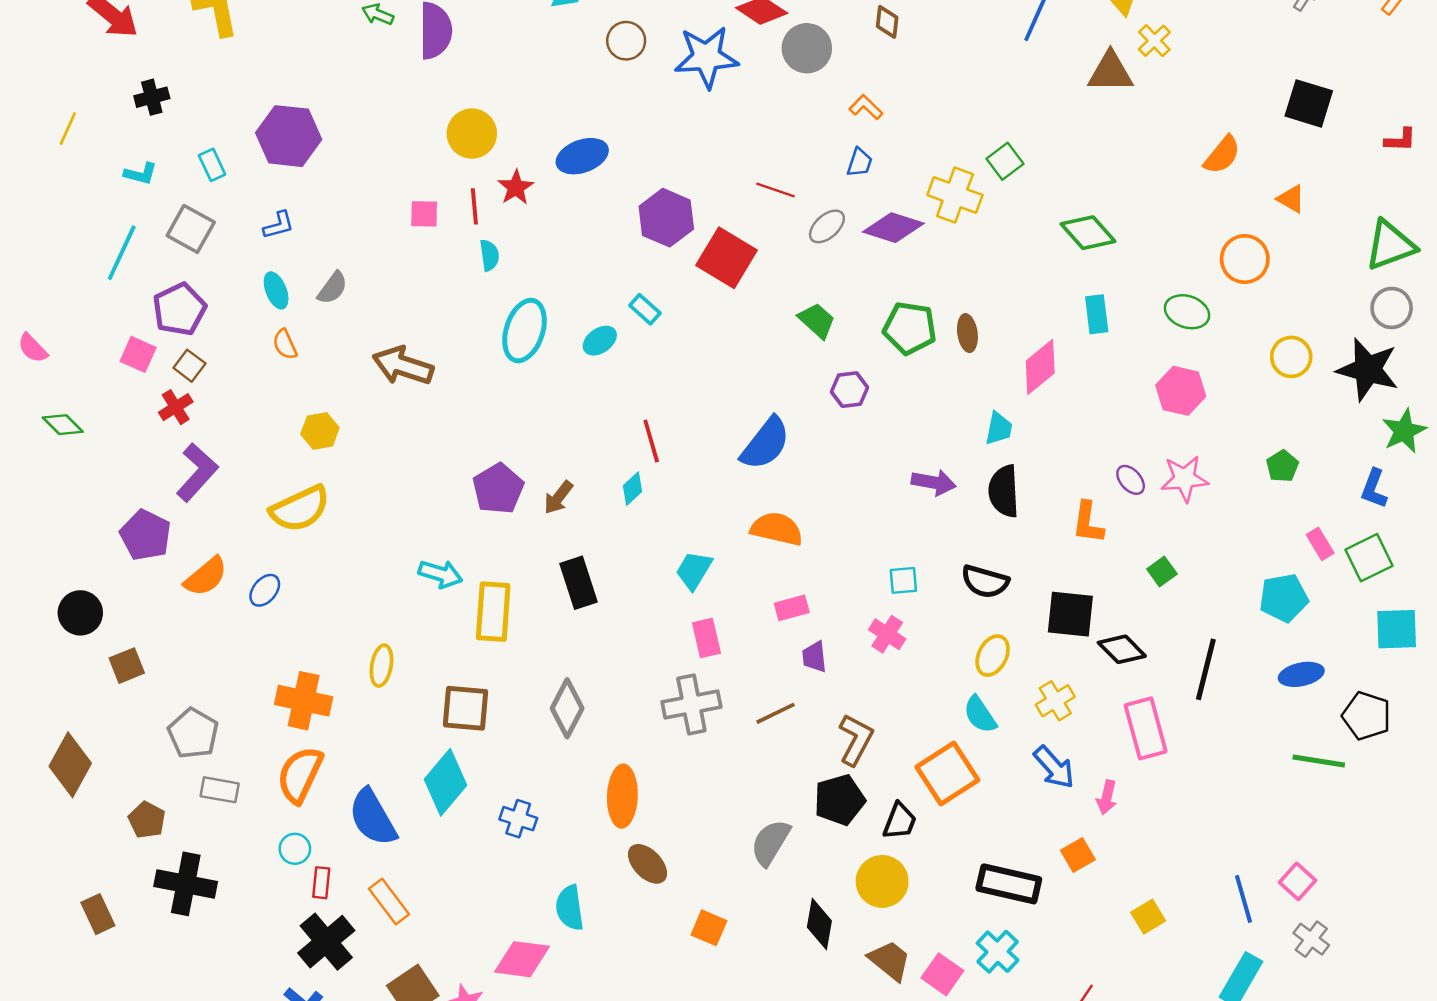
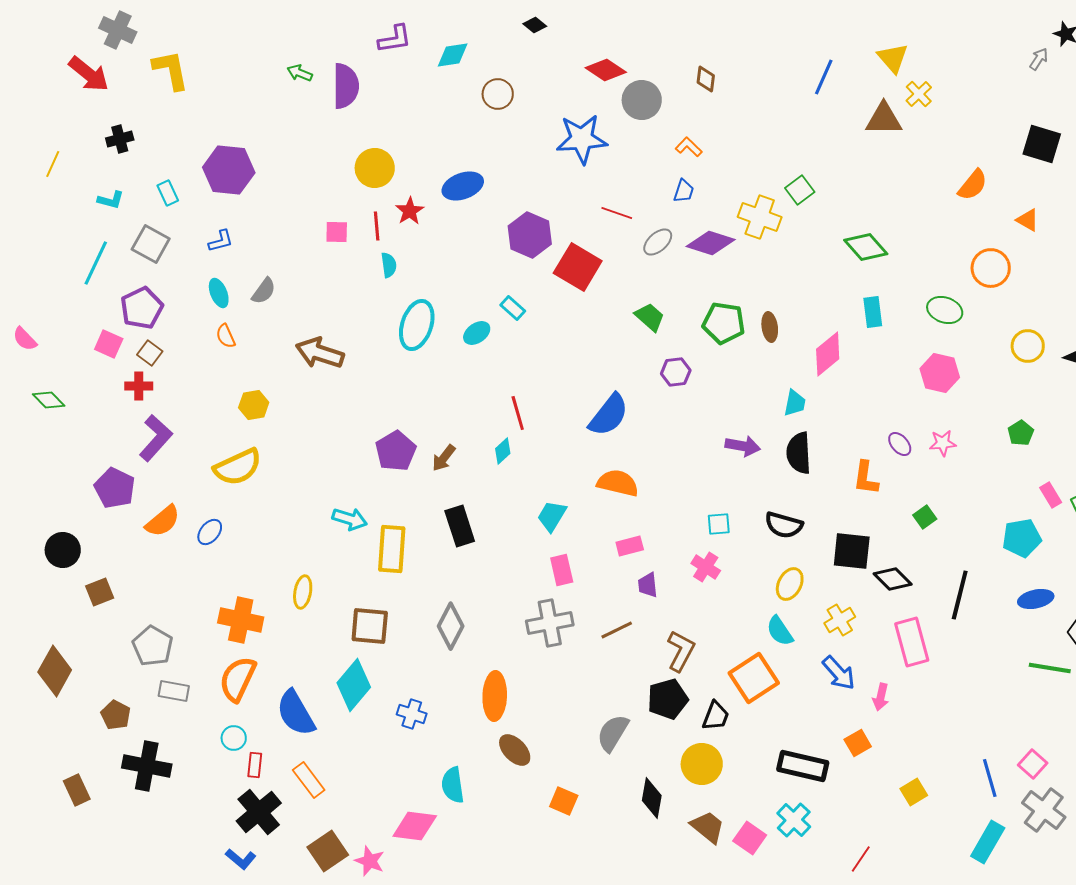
blue star: (706, 57) -> (582, 139), moved
red cross: (176, 407) -> (139, 386), turned 32
pink star: (1185, 479) -> (943, 443), size x0.7
gray cross: (1311, 939) -> (1044, 810), size x1.5

